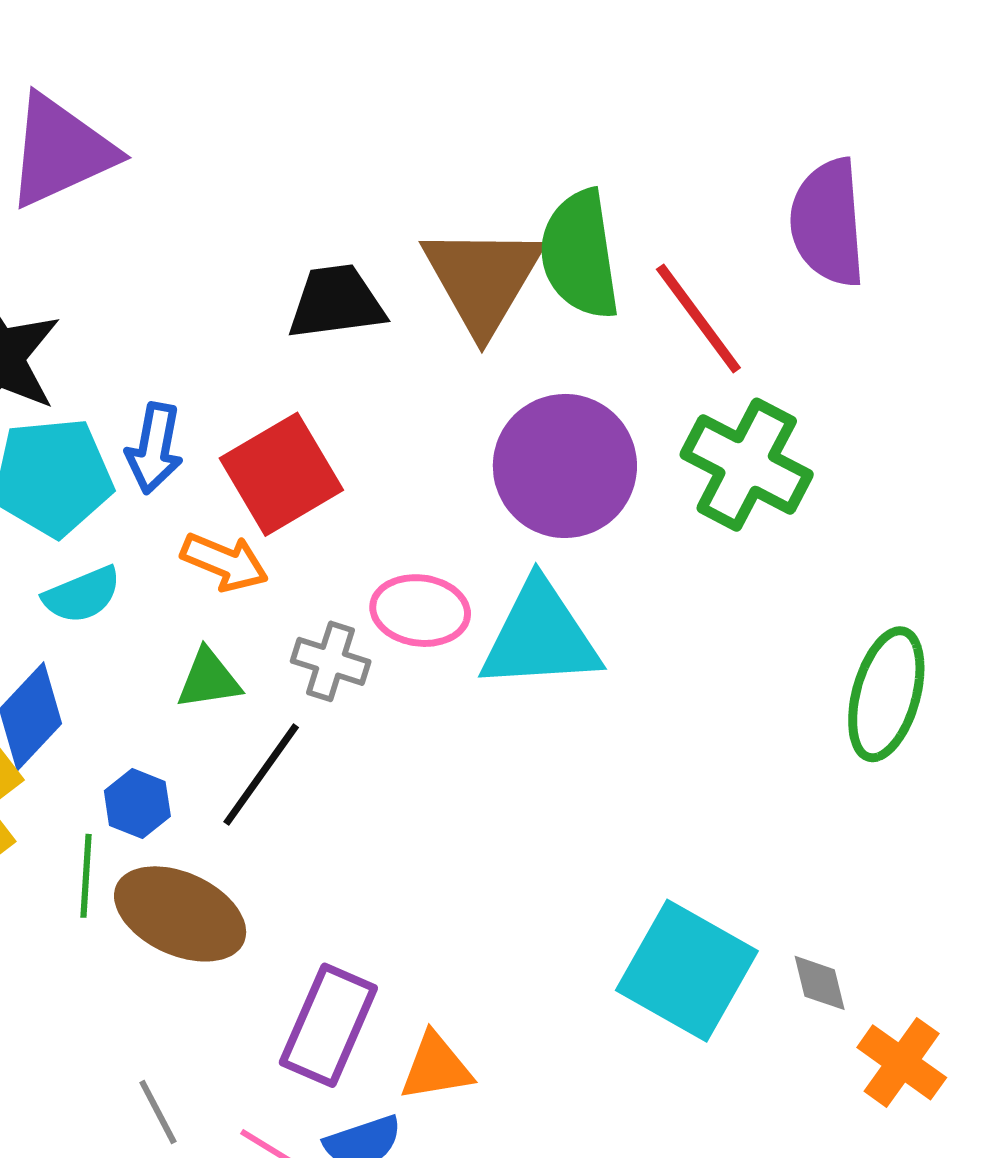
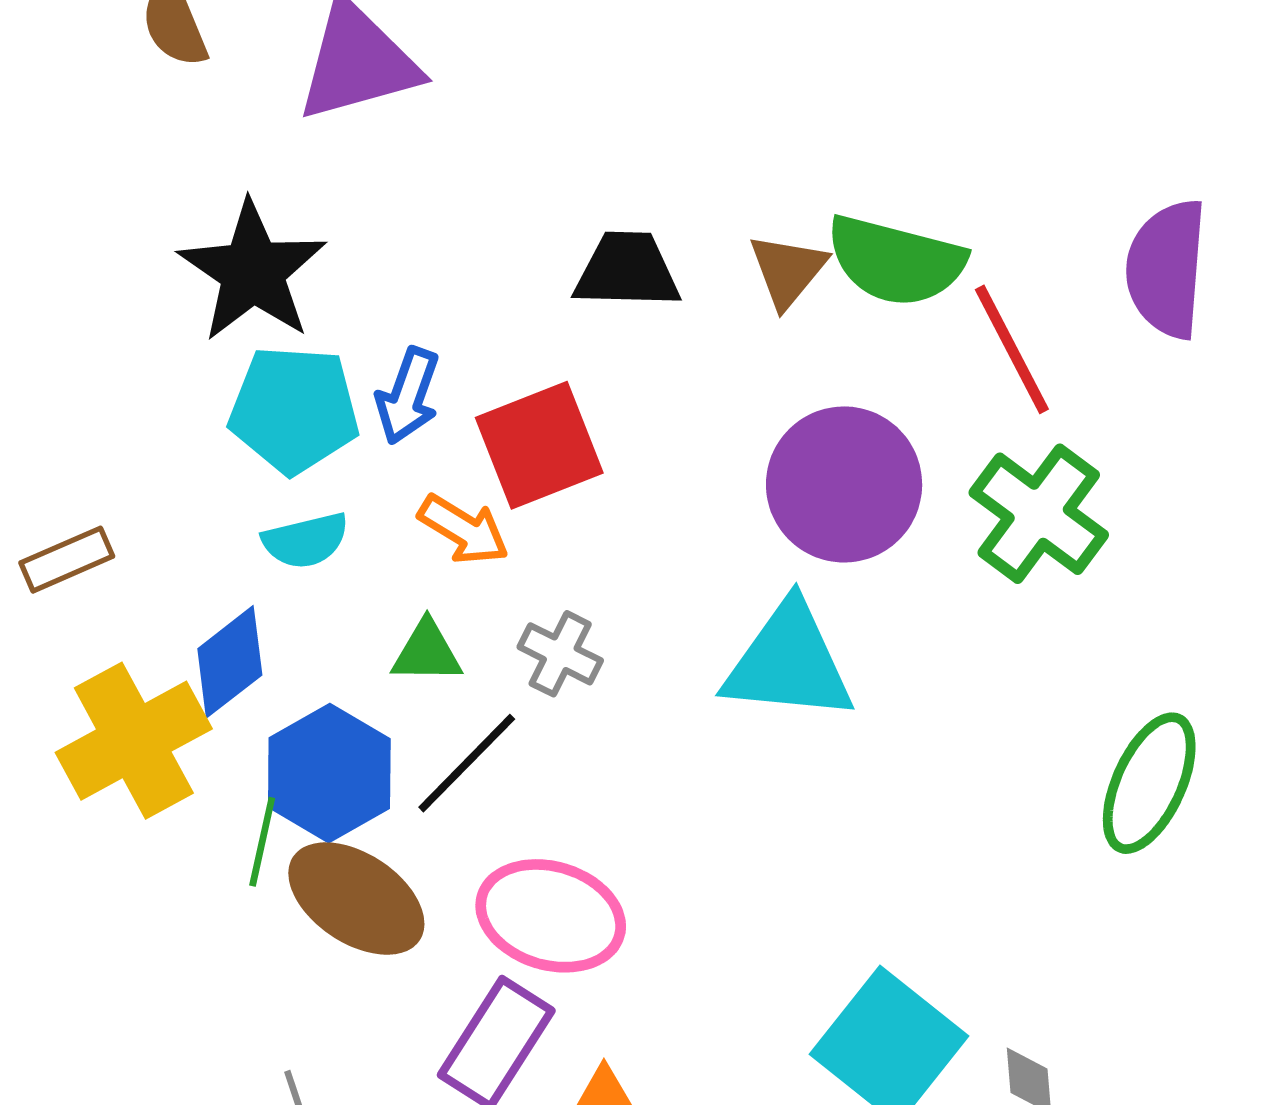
green semicircle: (580, 255) -> (896, 261), turned -76
brown triangle: (483, 279) -> (788, 270), size x0.6
pink ellipse: (420, 611) -> (551, 916), moved, size x1.4
blue hexagon: (137, 804) -> (329, 773), size x1.8

